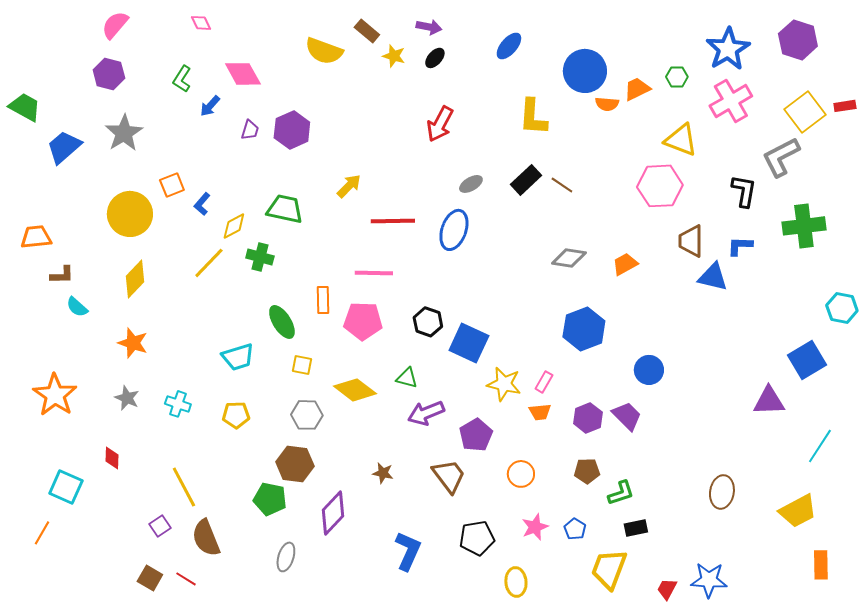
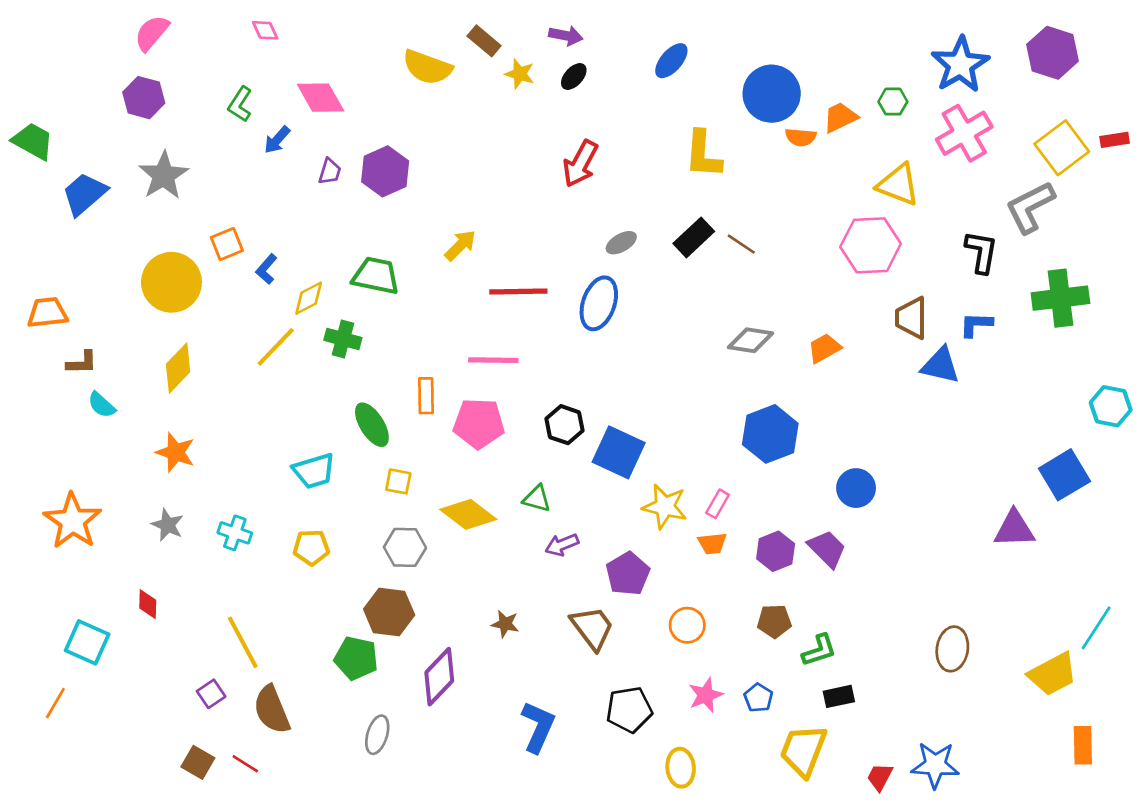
purple arrow: (426, 413) -> (562, 545), size x0.7
cyan line: (820, 446) -> (1096, 628), moved

